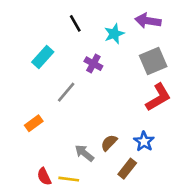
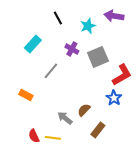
gray square: (153, 61) -> (98, 57), moved
orange rectangle: (34, 123) -> (26, 95), turned 64
blue star: (144, 141) -> (114, 98), moved

